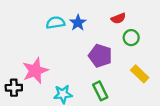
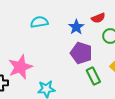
blue star: (78, 23) -> (76, 27), moved
green rectangle: (100, 91) -> (93, 76), moved

